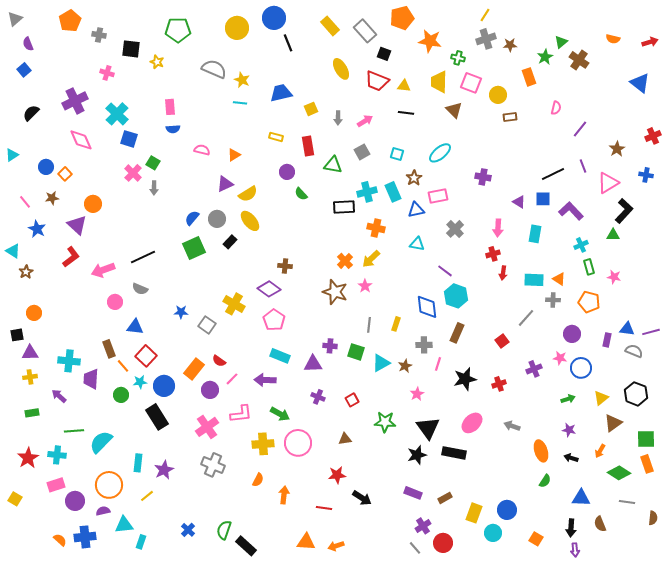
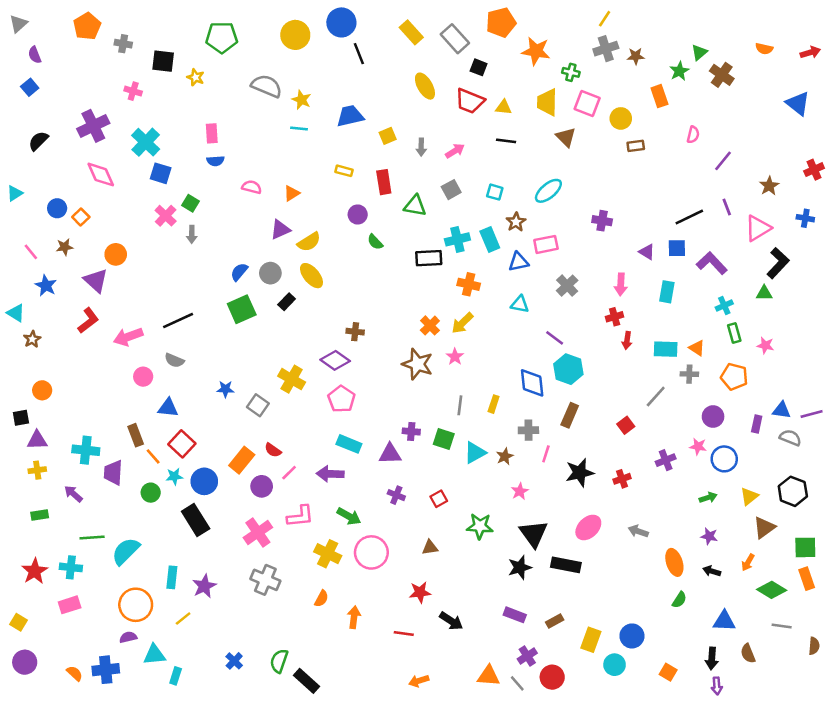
yellow cross: (263, 444) -> (328, 554), turned 30
purple circle: (75, 501) -> (25, 662), moved
orange triangle: (306, 542) -> (489, 676), moved

